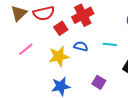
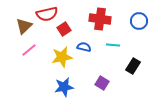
brown triangle: (19, 13) -> (24, 26), moved
red cross: (83, 15) -> (100, 19), moved, turned 35

